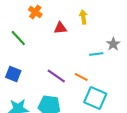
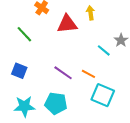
red triangle: (60, 28) -> (67, 24), size x1.5
cyan line: (96, 54) -> (104, 50), turned 48

